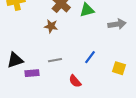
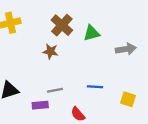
blue line: (90, 57) -> (95, 87), turned 56
purple rectangle: (32, 73) -> (40, 105), moved

